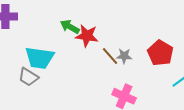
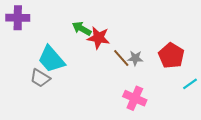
cyan trapezoid: (40, 58) -> (51, 59), turned 40

